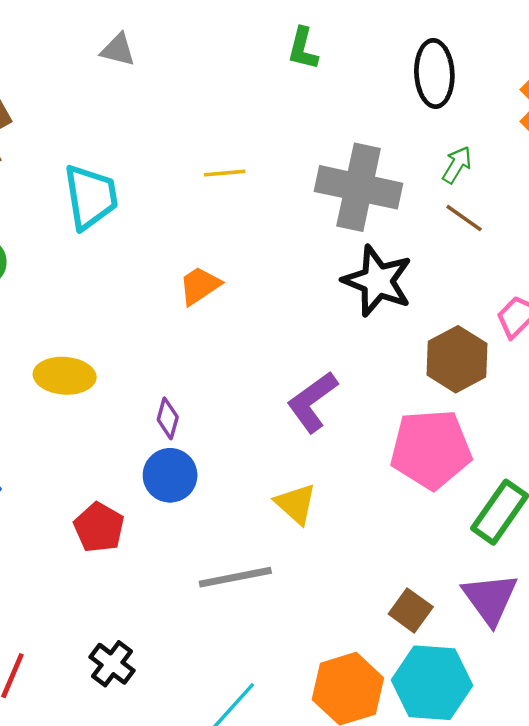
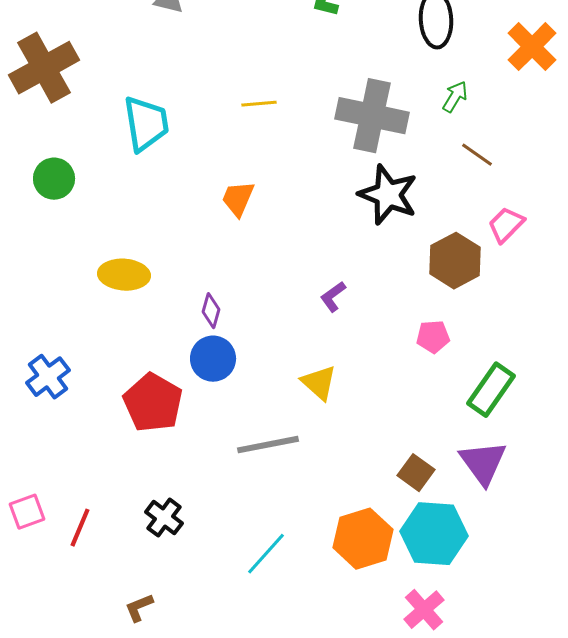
brown line: (464, 218) -> (477, 155), moved
orange trapezoid: (200, 286) -> (238, 199), turned -33
purple L-shape: (312, 402) -> (333, 297), size x0.6
pink pentagon: (431, 449) -> (433, 337), size x0.5
red pentagon: (99, 527) -> (153, 403), size x1.4

